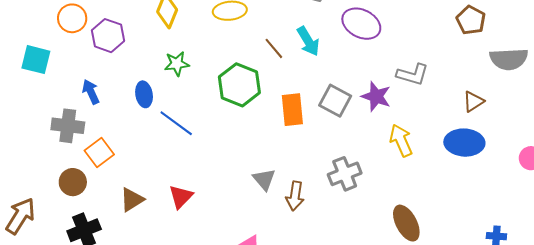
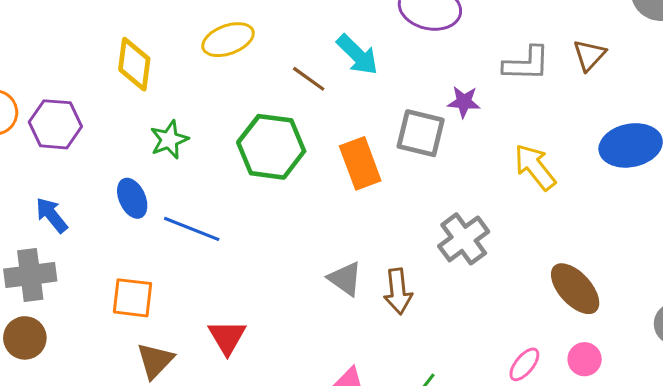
purple star: (376, 96) -> (464, 102), moved, size x0.7
brown triangle: (473, 101) -> (589, 55), moved
orange square: (99, 153) -> (132, 298), moved, turned -32
brown circle: (73, 182) -> (25, 338), moved

